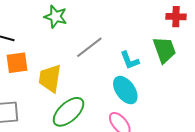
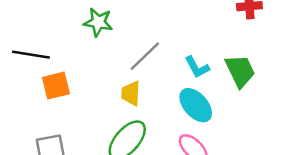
green trapezoid: (164, 50) -> (240, 71), moved
yellow trapezoid: (50, 78) -> (131, 93), moved, size x0.7

